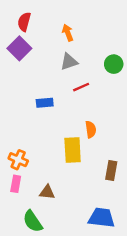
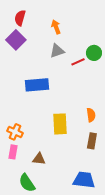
red line: (81, 87) -> (78, 62), moved
blue rectangle: (45, 103) -> (37, 85), size x1.6
orange semicircle: (91, 129) -> (91, 115), moved

